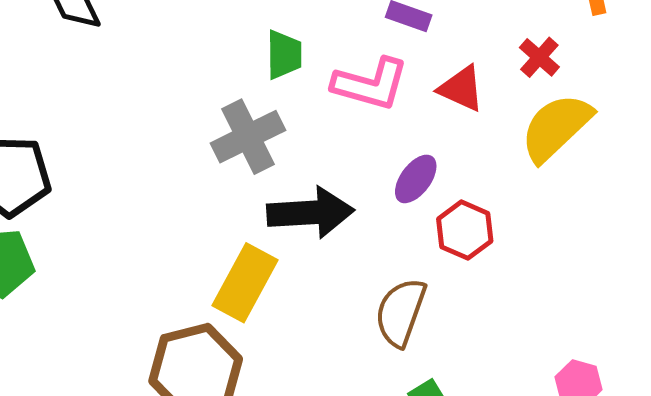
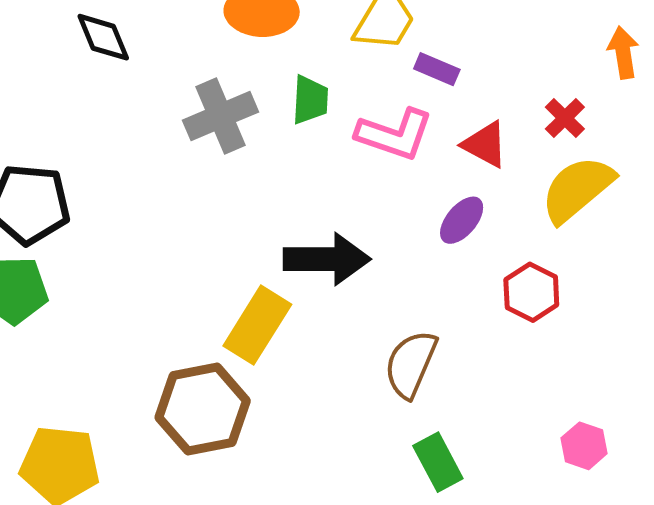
gray cross: (248, 137) -> (221, 116), moved
purple ellipse: (416, 179) -> (462, 220), moved
red hexagon: (465, 230) -> (531, 292), moved

